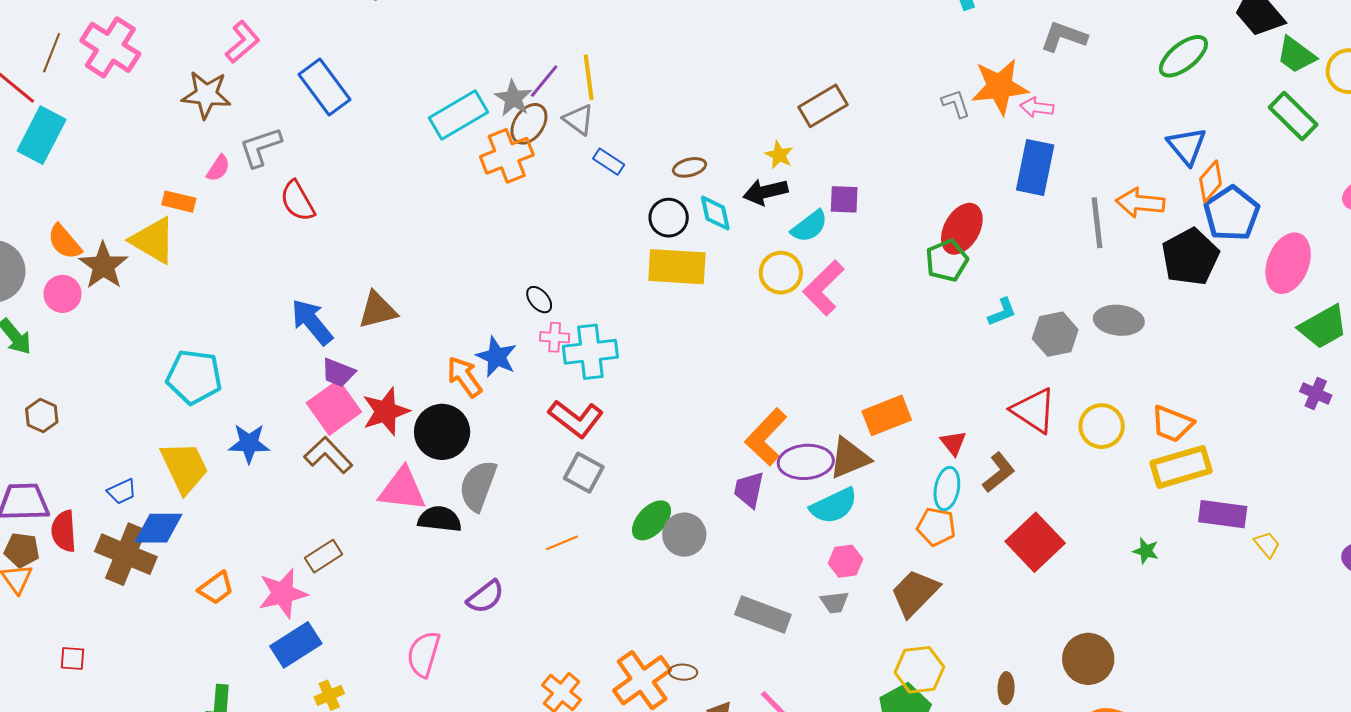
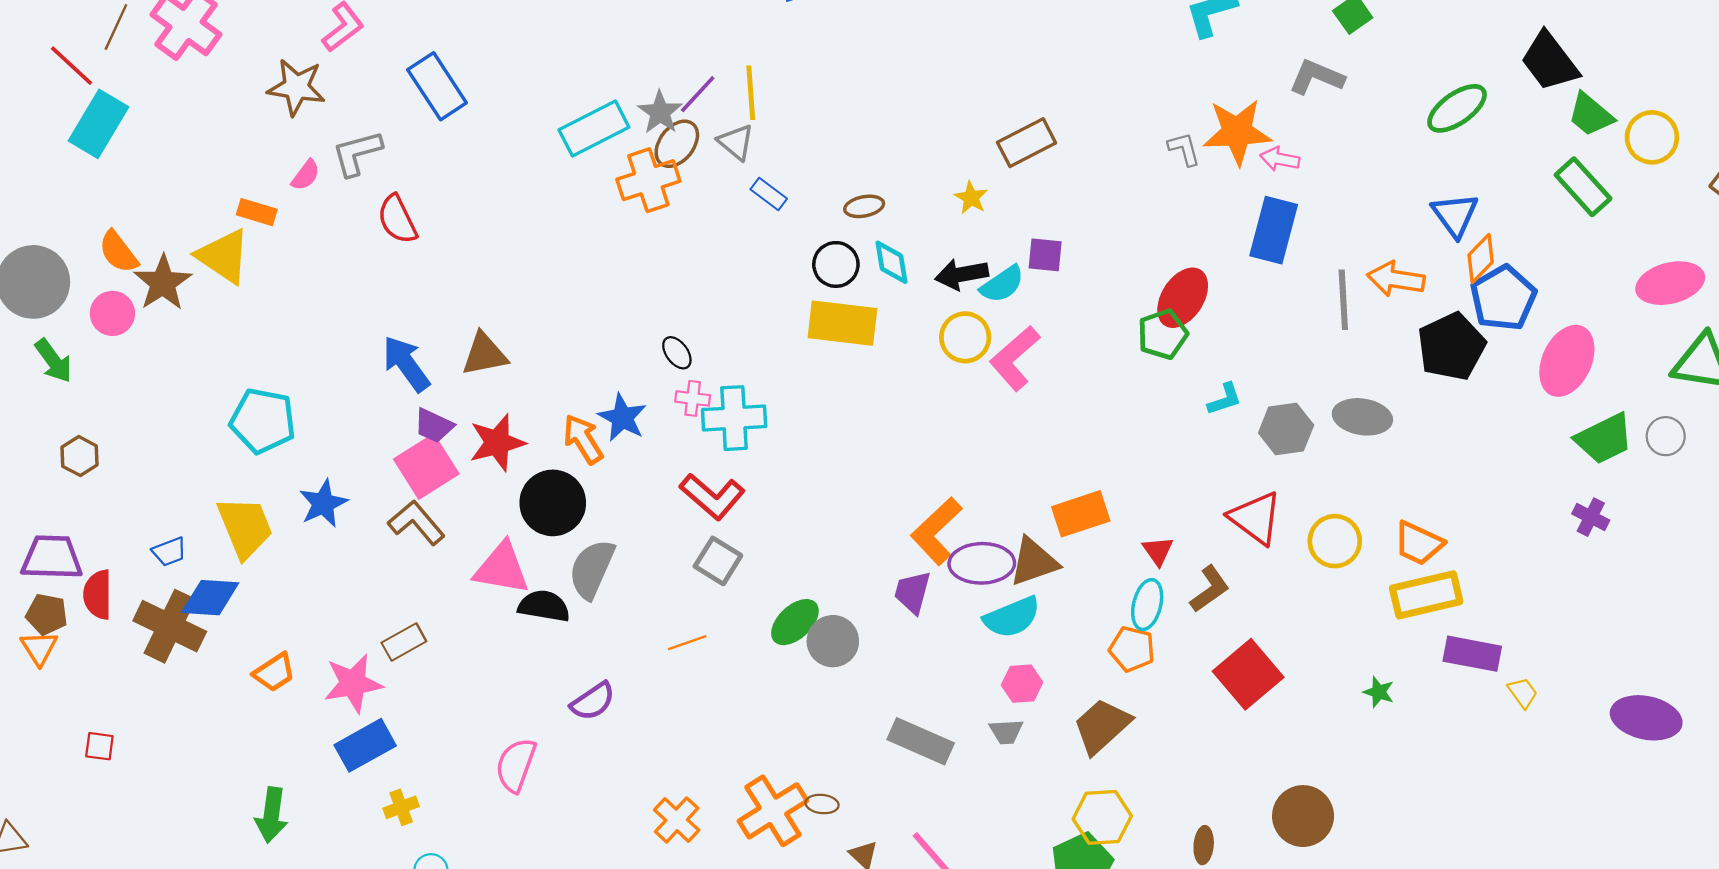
black arrow: (766, 192) -> (962, 274), moved
red star: (386, 411) -> (497, 443), moved
blue star: (249, 443) -> (323, 503), turned -30

